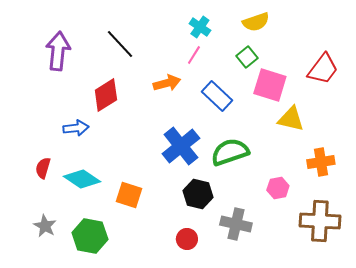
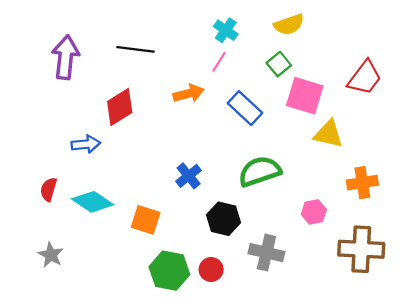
black line: (120, 44) -> (135, 49), turned -40
blue cross: (181, 146) -> (189, 176), moved, size x0.6
green hexagon: (90, 236) -> (169, 271), moved

